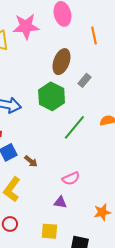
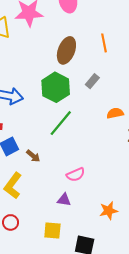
orange line: (94, 35) -> (104, 43), moved
gray rectangle: (85, 80) -> (92, 81), moved
green line: (74, 127) -> (61, 123), moved

